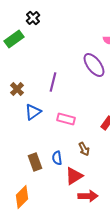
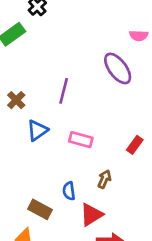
brown arrow: (84, 149) -> (104, 179), turned -128
brown rectangle: (35, 162) -> (40, 209), moved, turned -42

